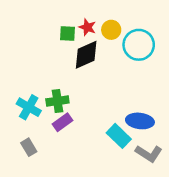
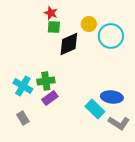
red star: (87, 27) -> (51, 13), moved

